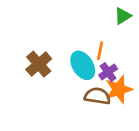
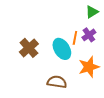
purple cross: (108, 72) -> (89, 35), moved
brown semicircle: (97, 96) -> (57, 82), moved

